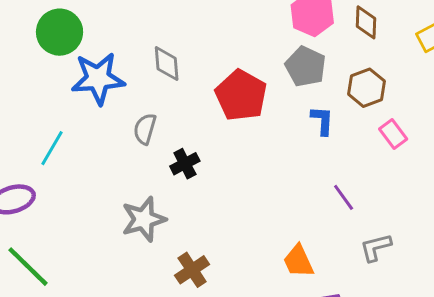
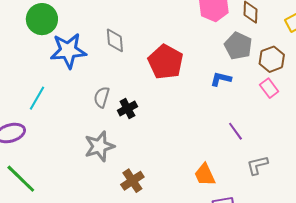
gray pentagon: (306, 67) -> (238, 46), moved
brown hexagon: (367, 88) -> (272, 59), moved
blue L-shape: (322, 121) -> (221, 79), turned -80
gray semicircle: (145, 129) -> (102, 97), moved

